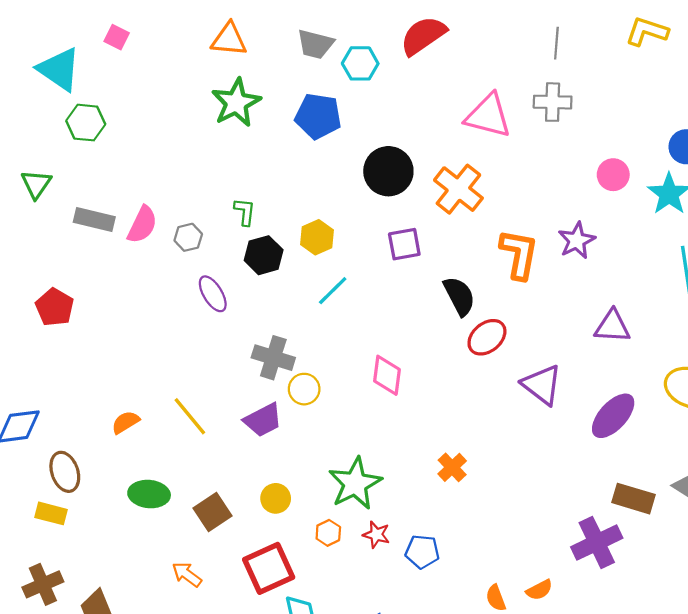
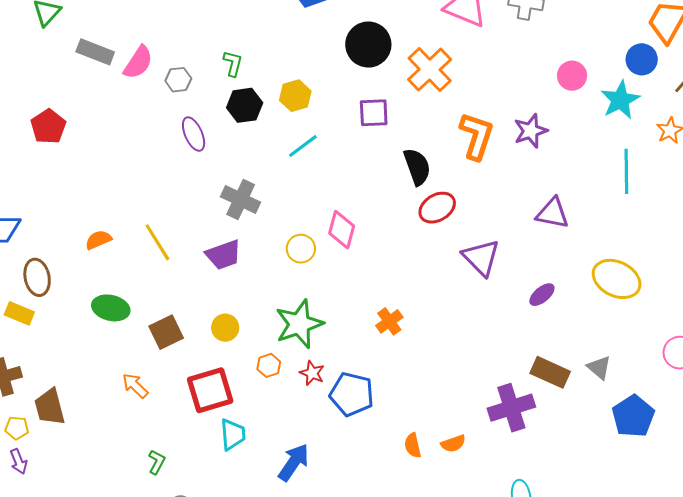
yellow circle: (304, 389) -> (301, 249), moved
purple ellipse: (613, 416) -> (542, 295), size x0.6
blue pentagon: (422, 552) -> (352, 394), size x1.4

